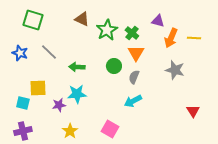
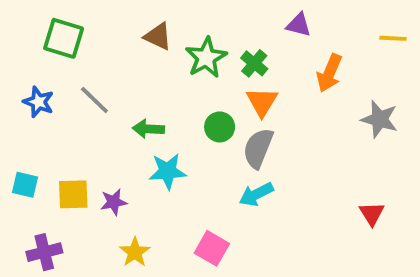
purple triangle: (158, 21) -> (299, 25), moved
yellow line: (194, 38) -> (393, 38), moved
gray star: (175, 70) -> (379, 119), moved
gray semicircle: (134, 77) -> (258, 148), size x1.5
yellow square: (38, 88) -> (73, 194), moved
cyan star: (77, 94) -> (168, 171), moved
cyan square: (23, 103) -> (25, 185), moved

